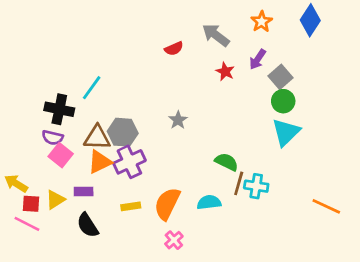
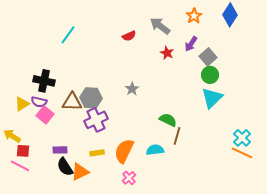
cyan line: (92, 88) -> (68, 35), moved
orange triangle: (100, 162) -> (80, 172), moved
cyan cross: (256, 186) -> (242, 138), moved, turned 36
purple rectangle: (84, 192) -> (60, 150), moved
yellow triangle: (55, 200) -> (22, 104), moved

